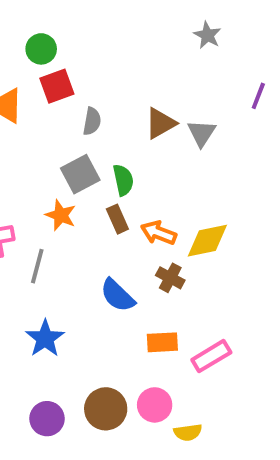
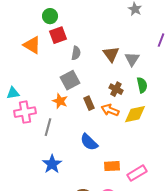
brown triangle: (160, 123) -> (111, 54), turned -36
green semicircle: (123, 180) -> (142, 85), moved
brown cross: (170, 278) -> (116, 89), moved

